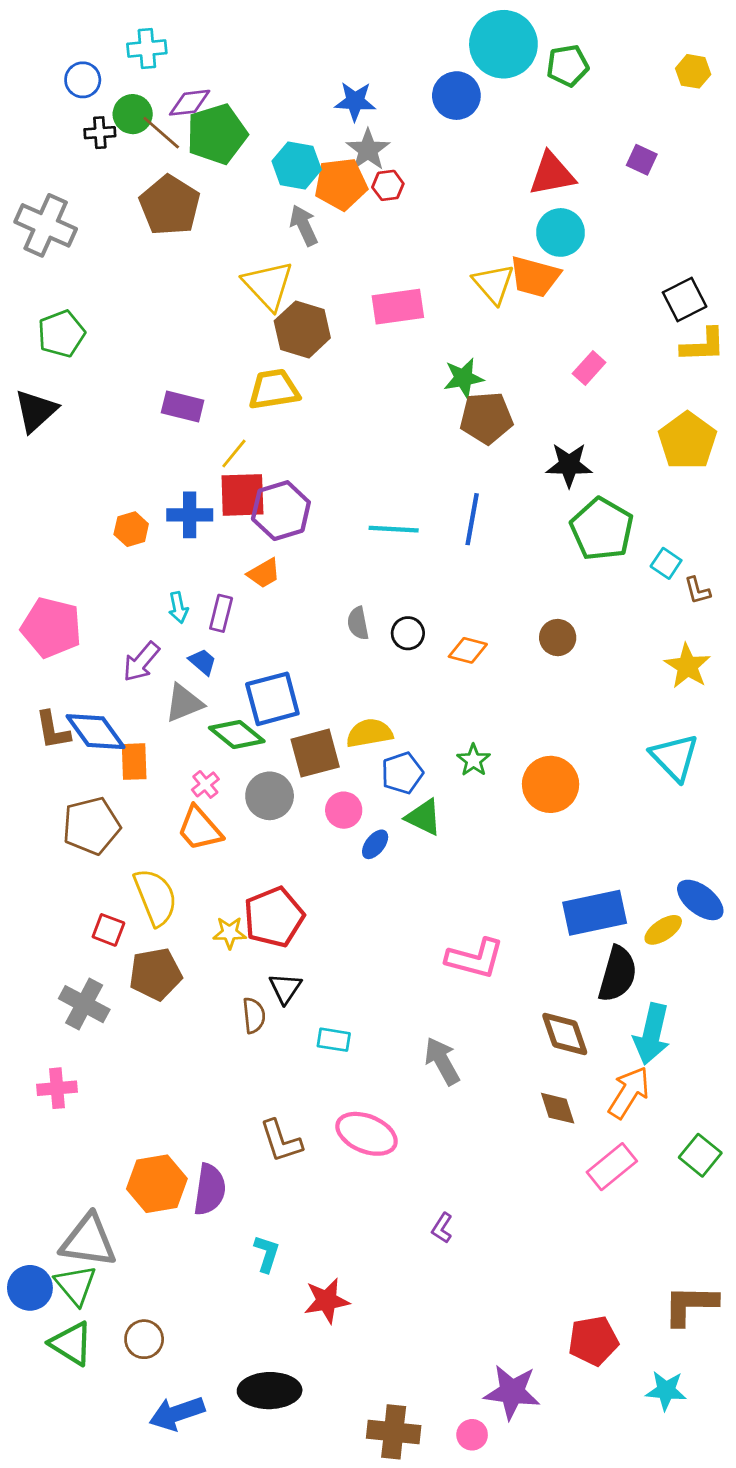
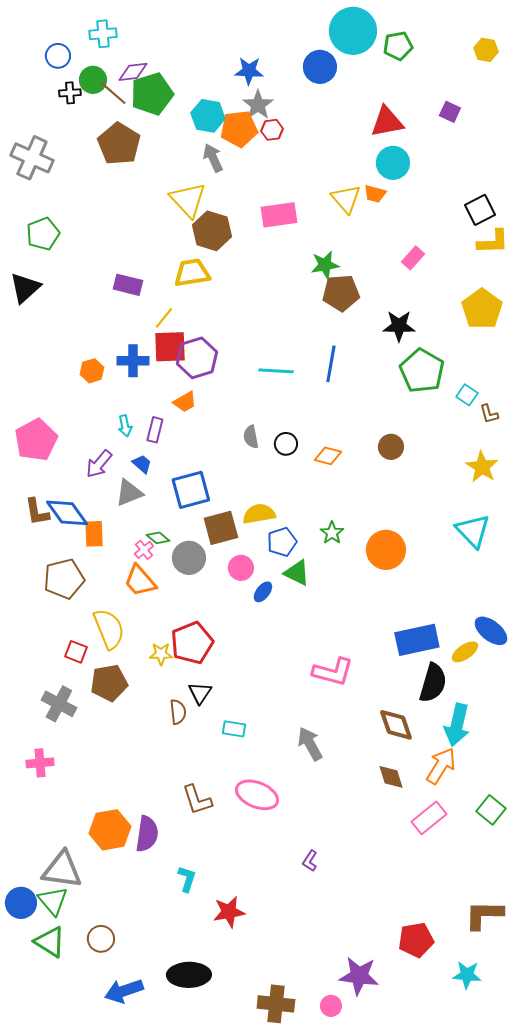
orange trapezoid: (535, 277) -> (375, 194), size x0.6
pink pentagon: (51, 628) -> (36, 440), turned 30
green diamond: (237, 734) -> (158, 538), moved, size x0.6

